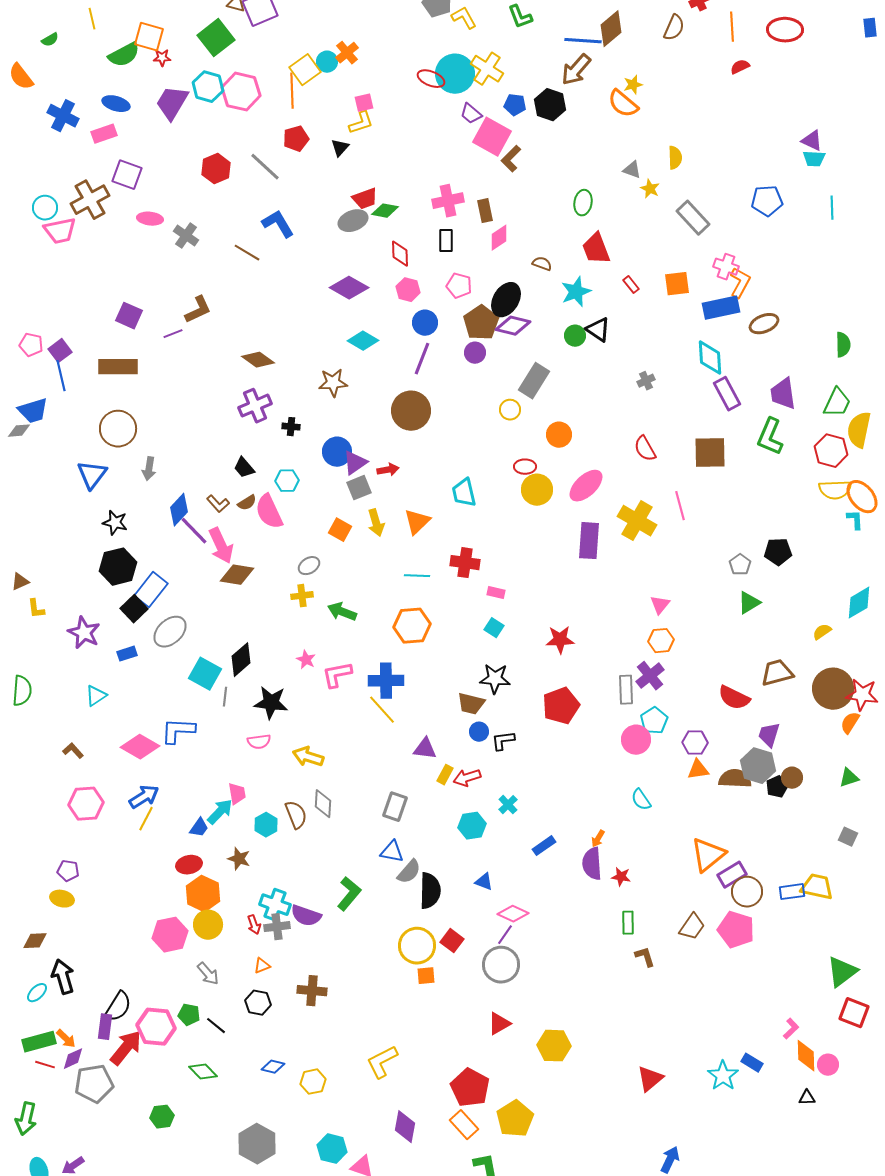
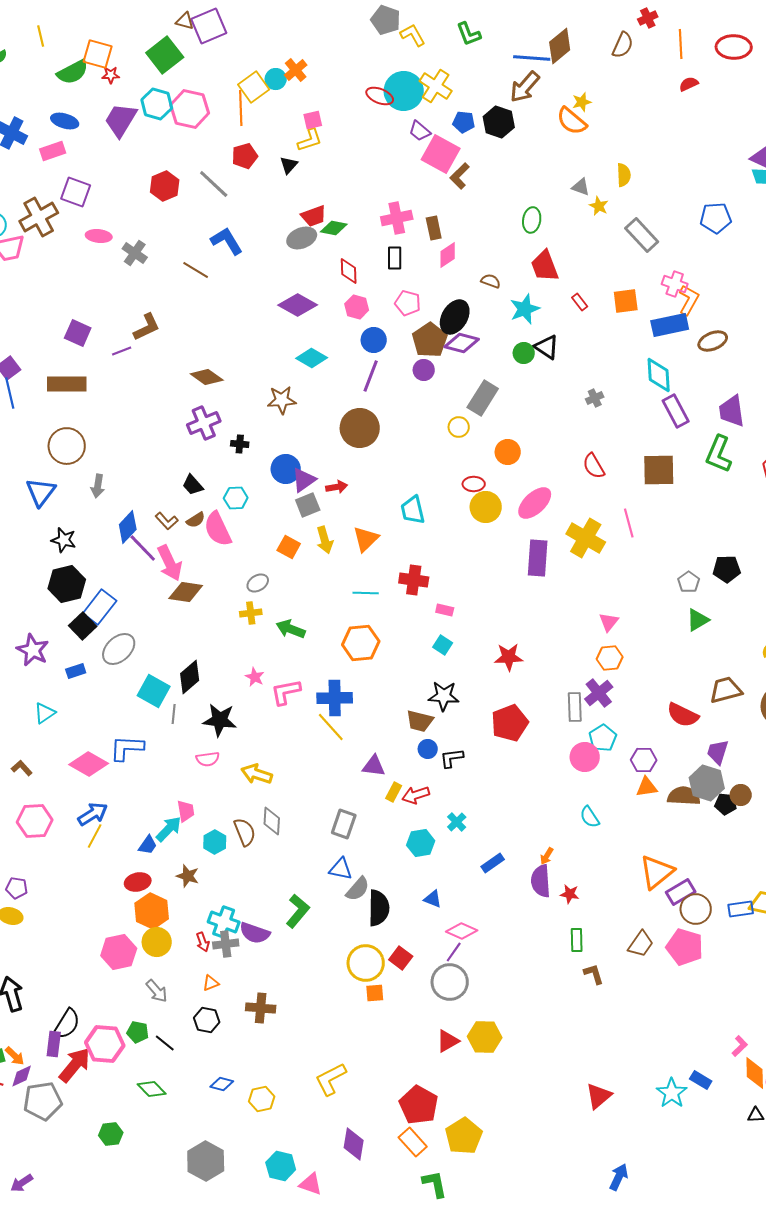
black pentagon: (777, 787) -> (726, 804), turned 30
yellow hexagon: (554, 1046) -> (485, 1037), moved

